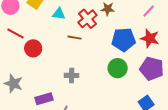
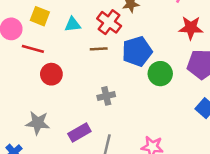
red line: (16, 33) -> (33, 49), moved
blue pentagon: (124, 40) -> (137, 51), moved

